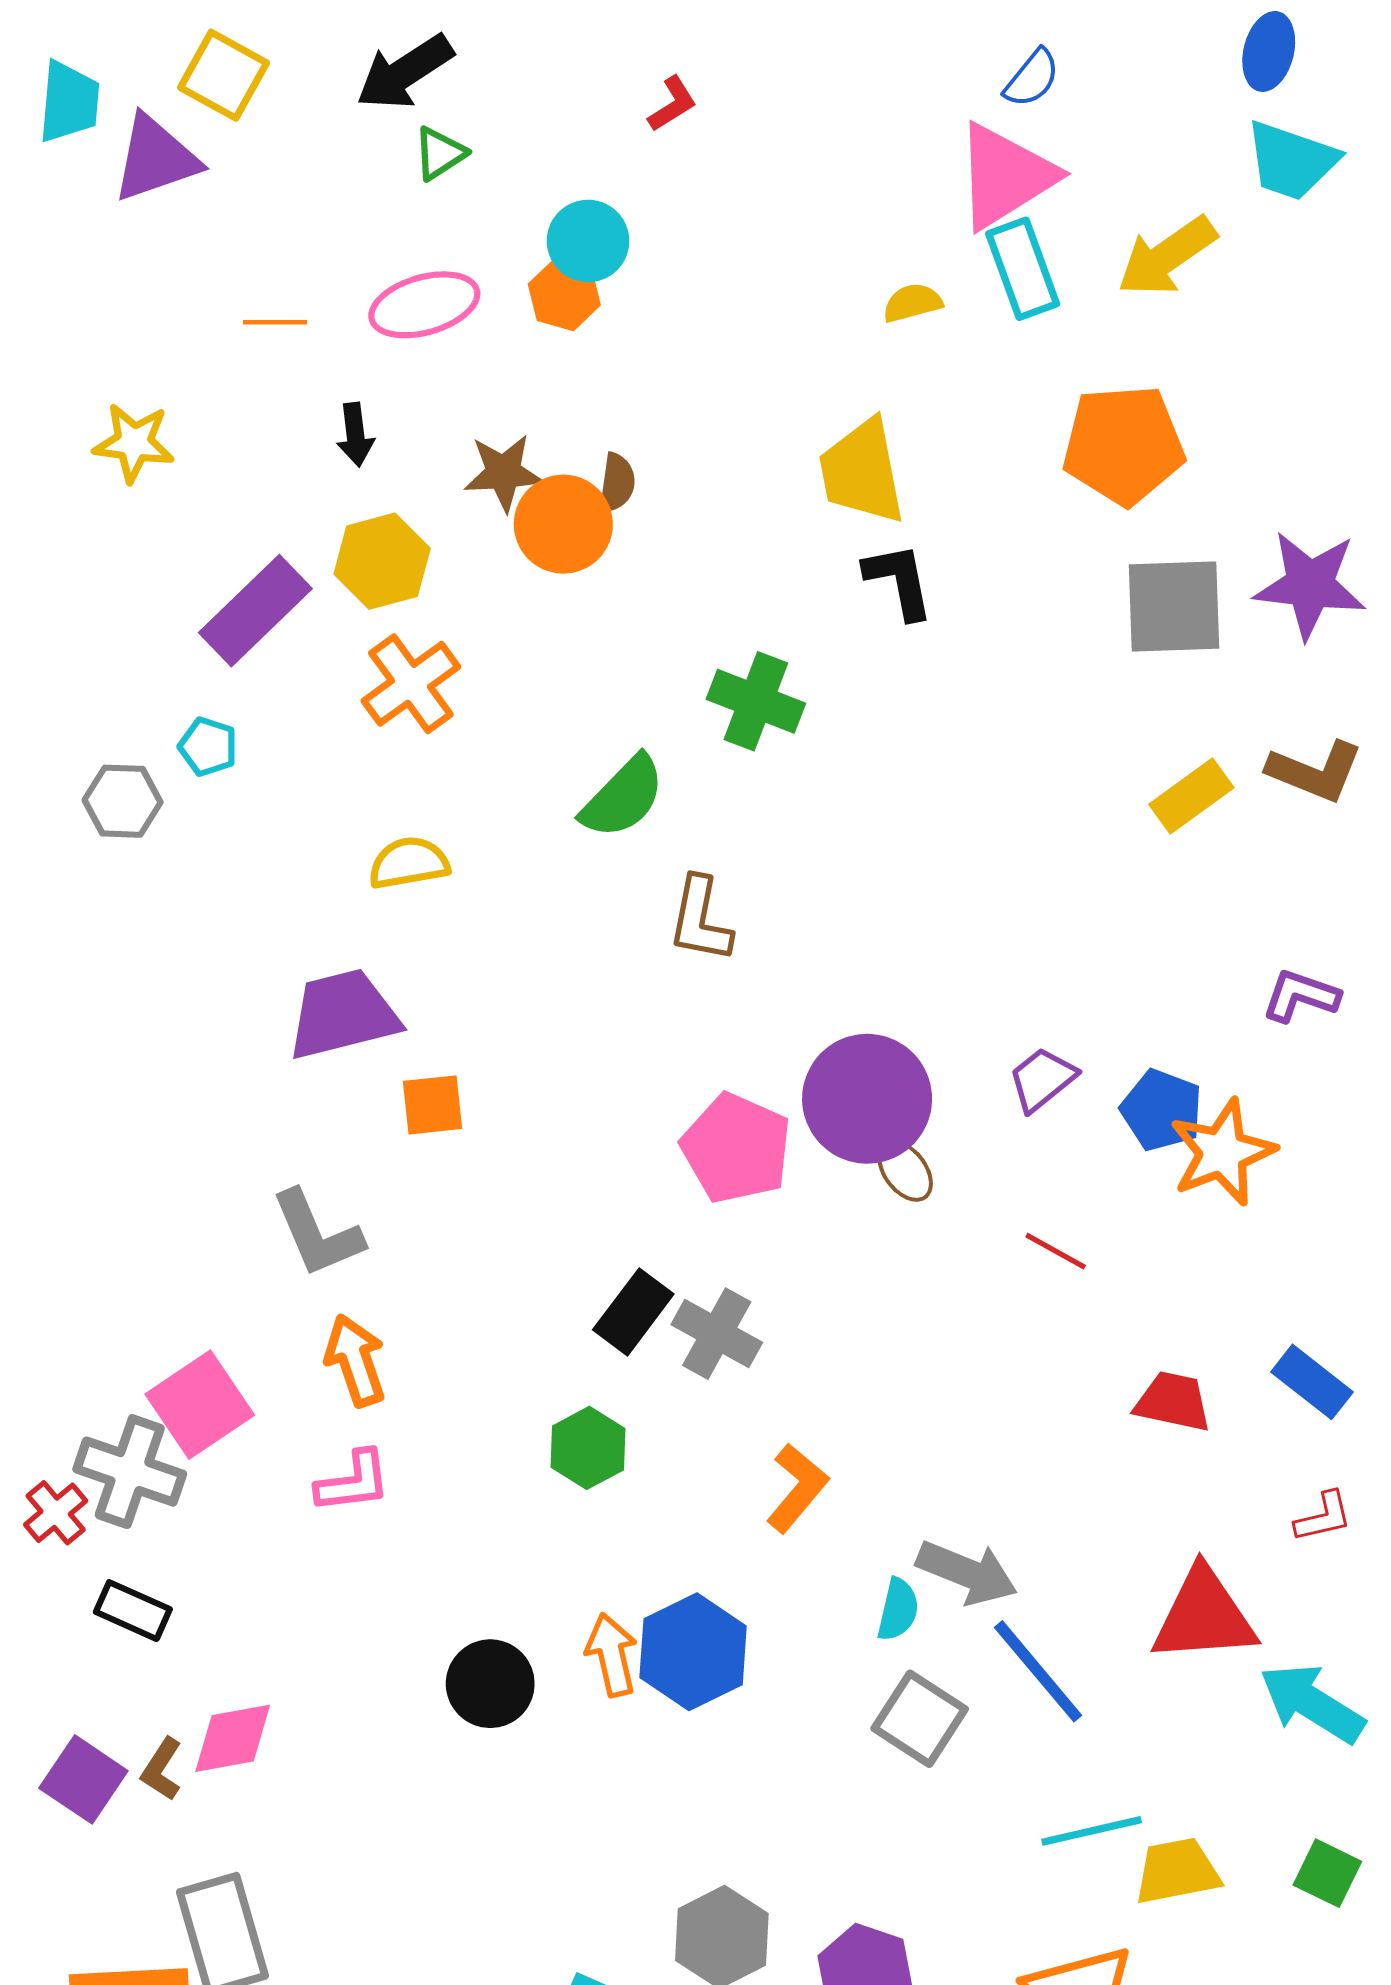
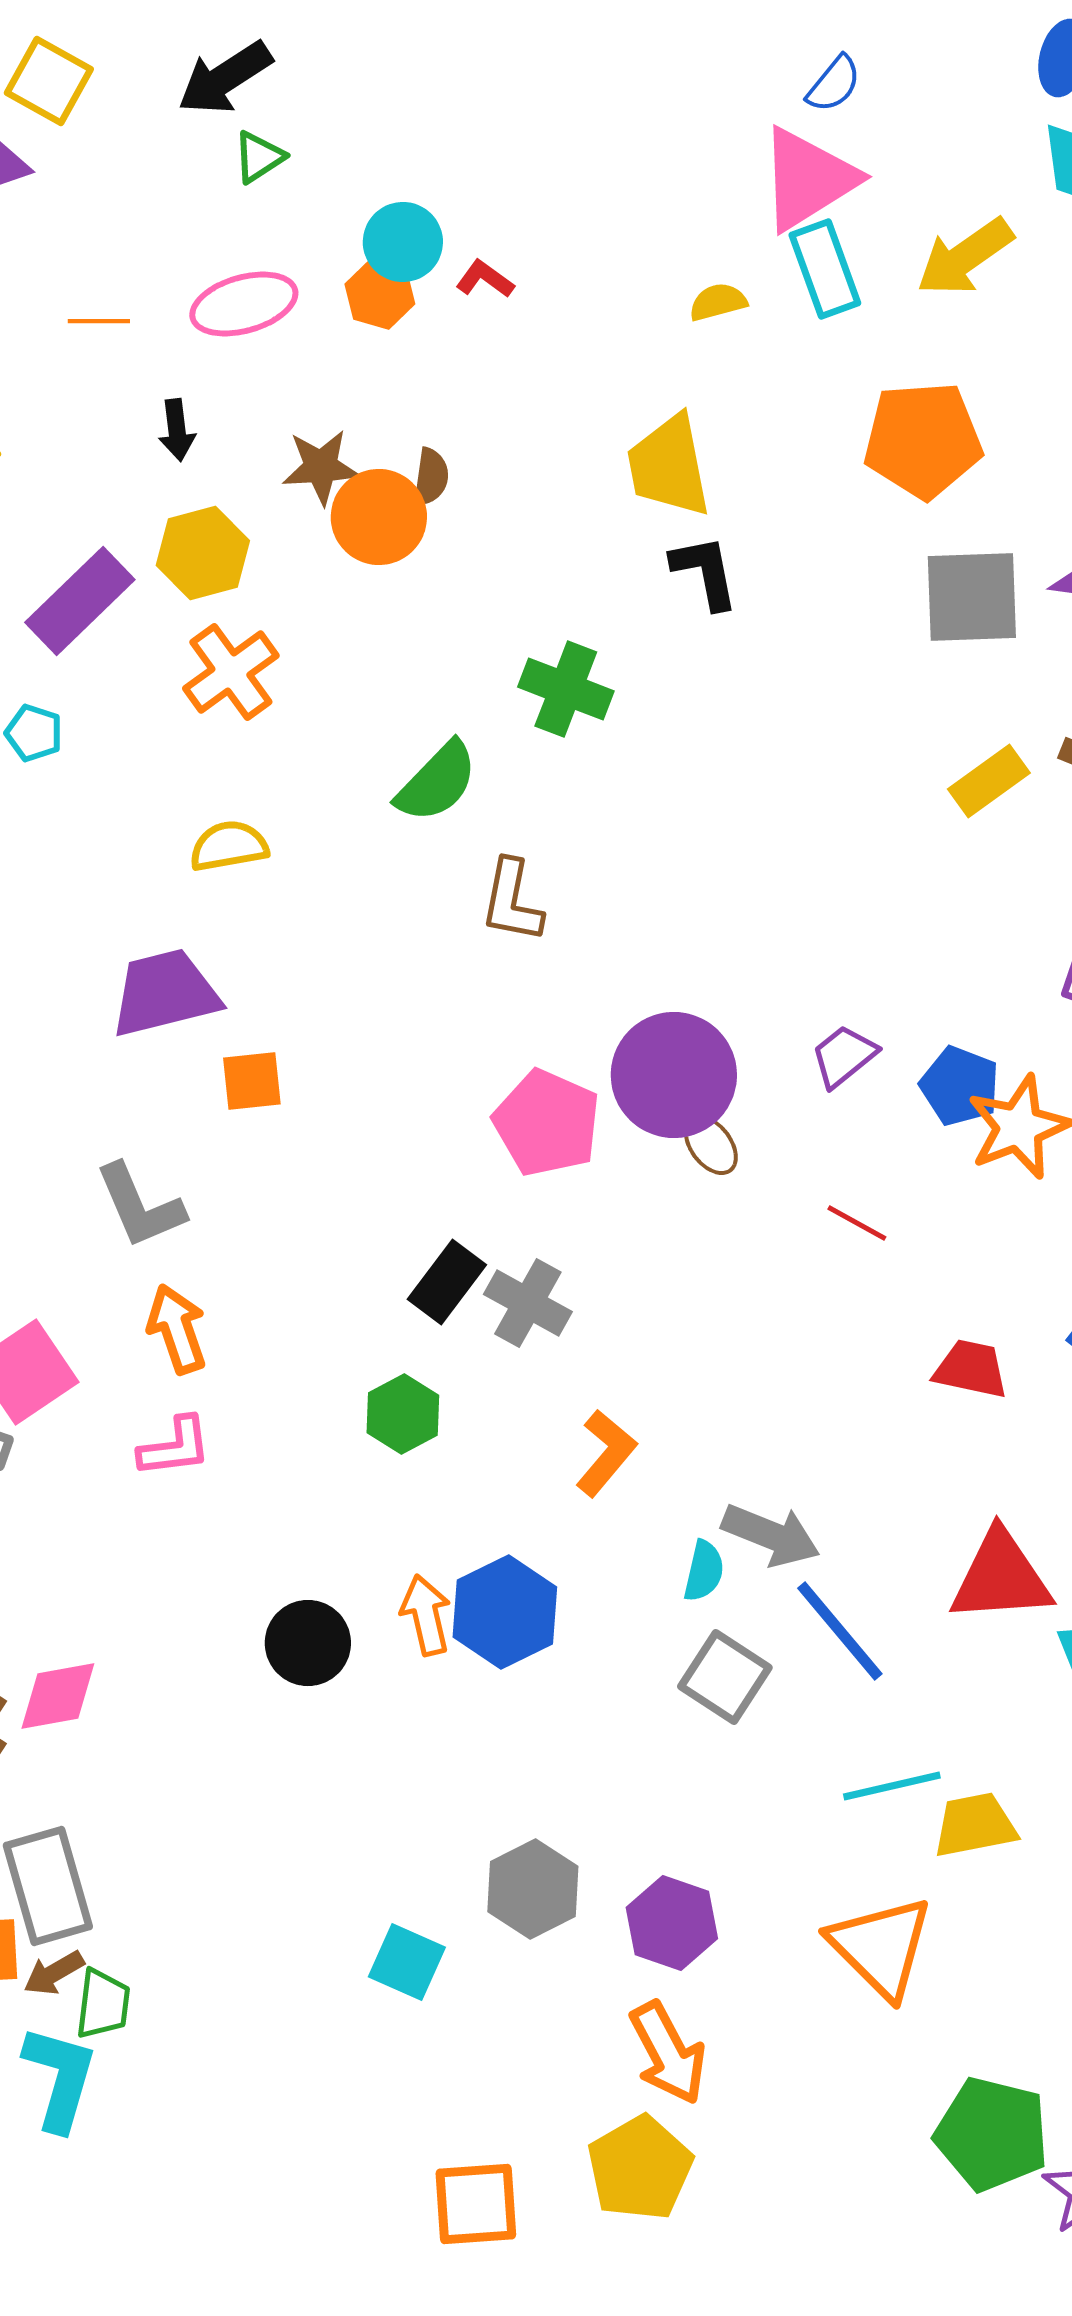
red L-shape: (672, 104) -> (485, 279), moved, turned -112

